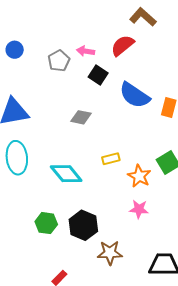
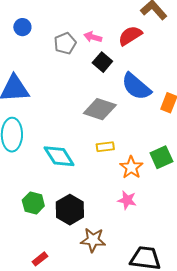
gray diamond: (81, 117) -> (100, 109), moved, size x1.5

